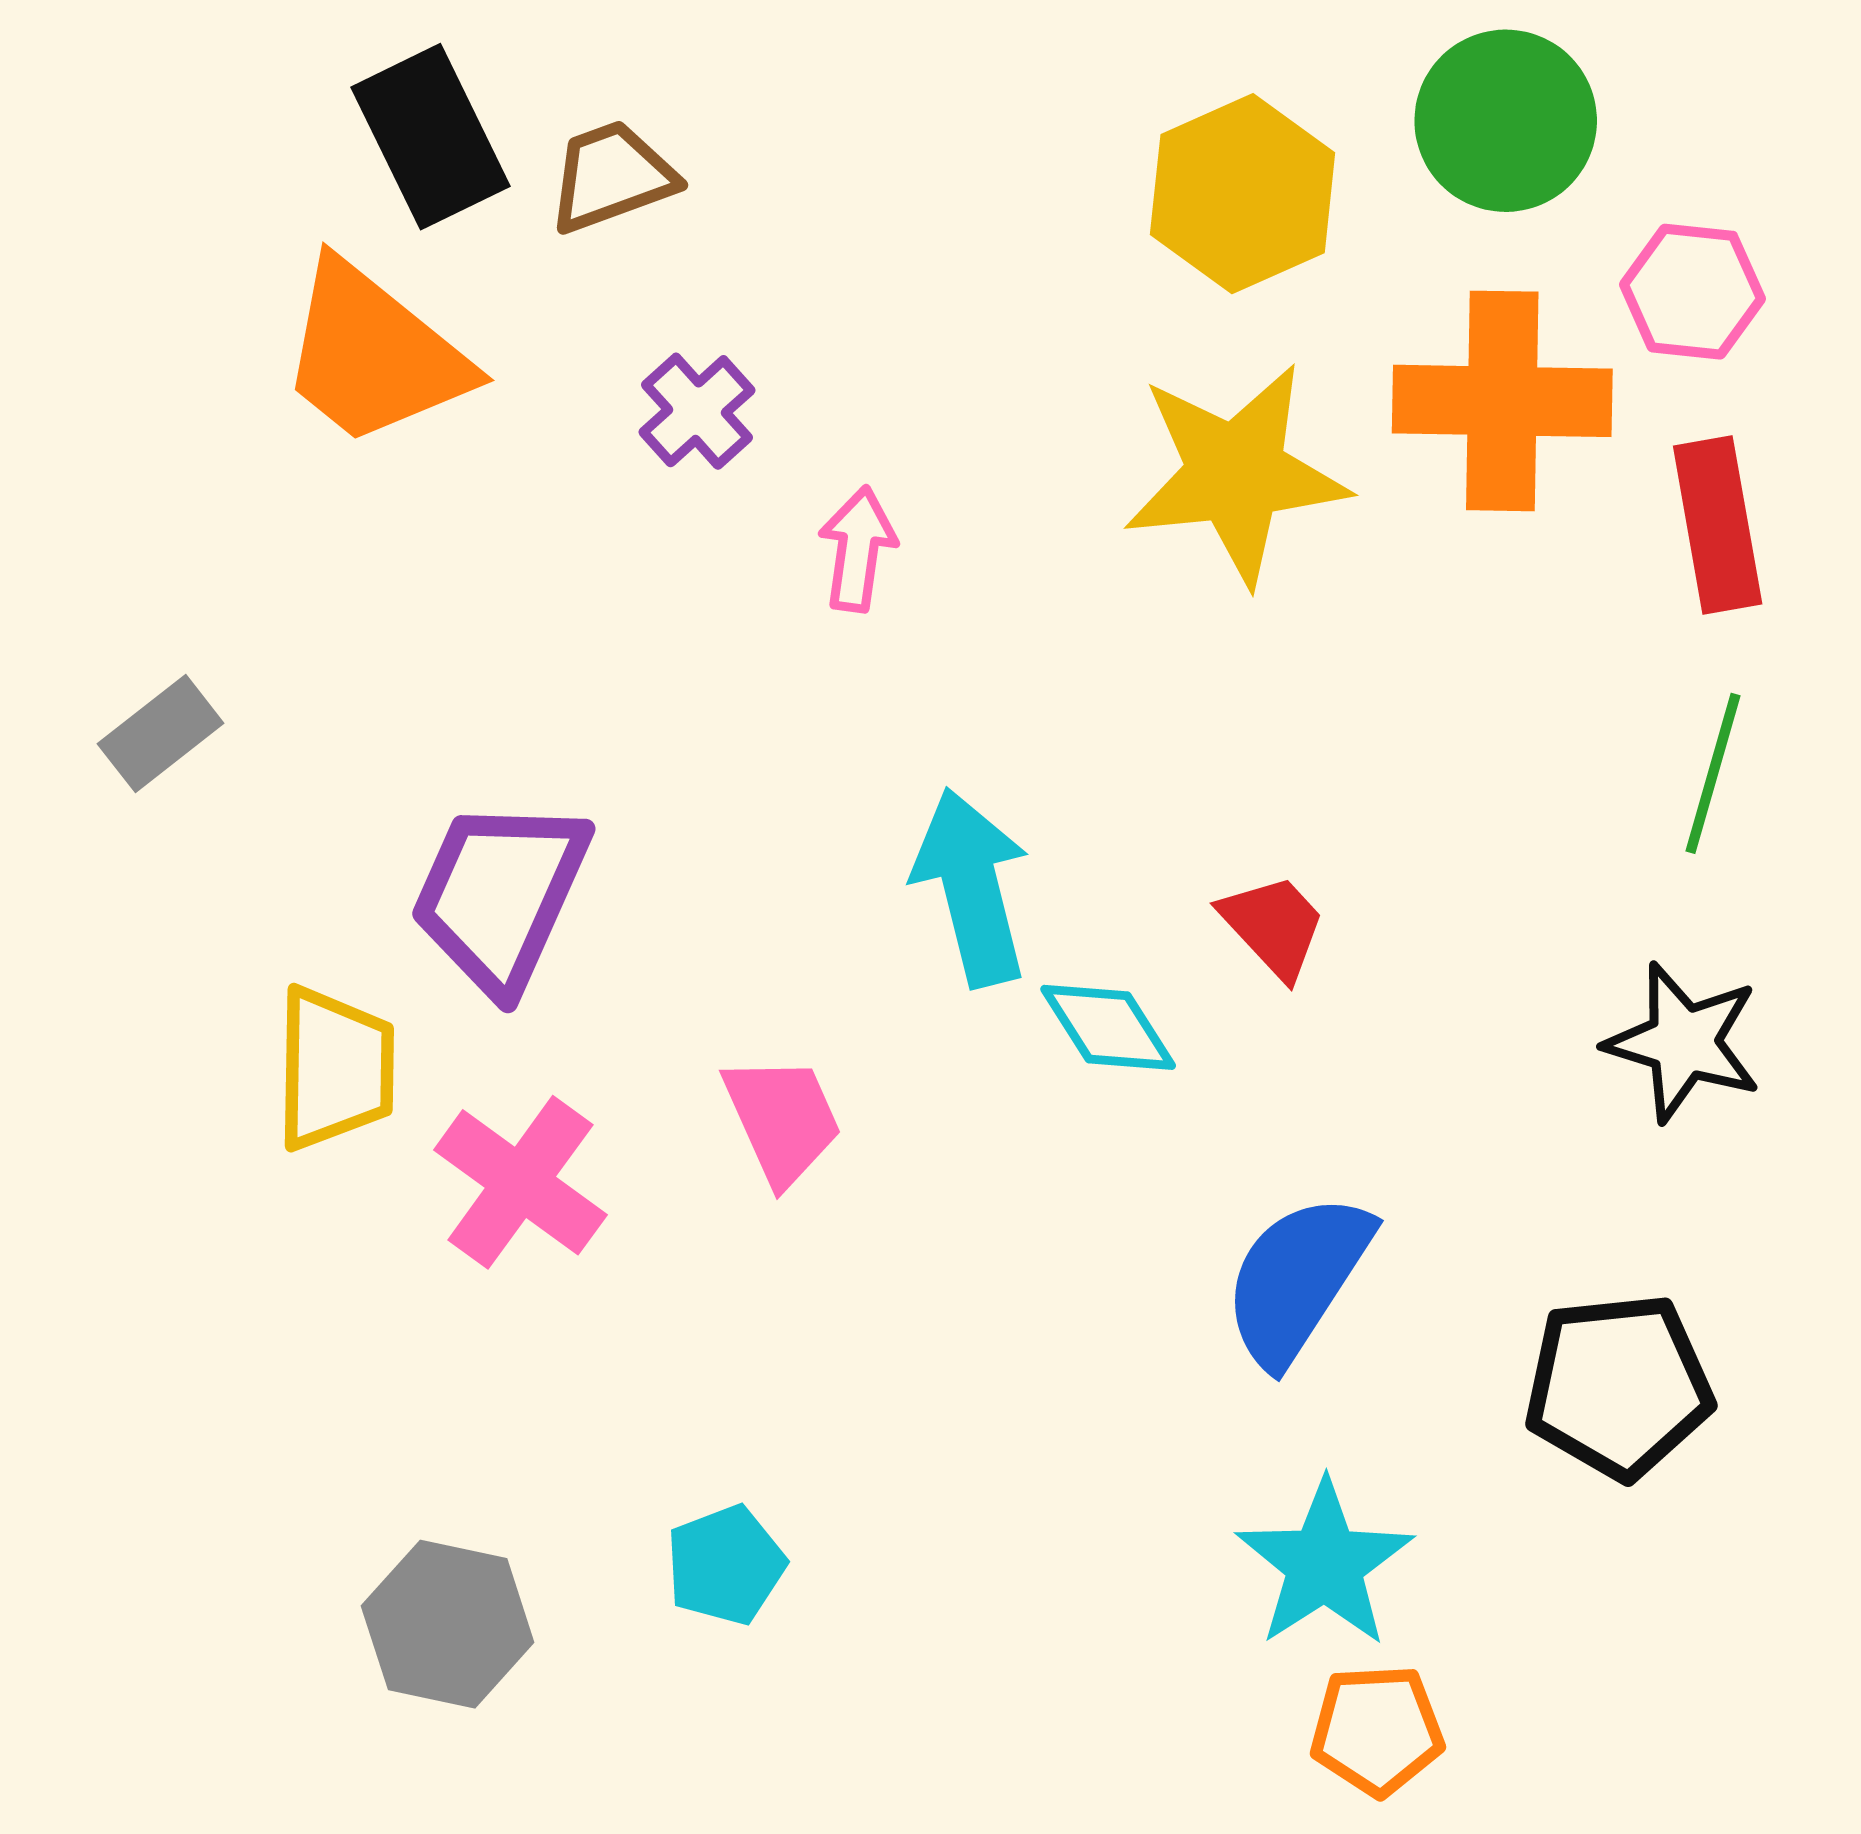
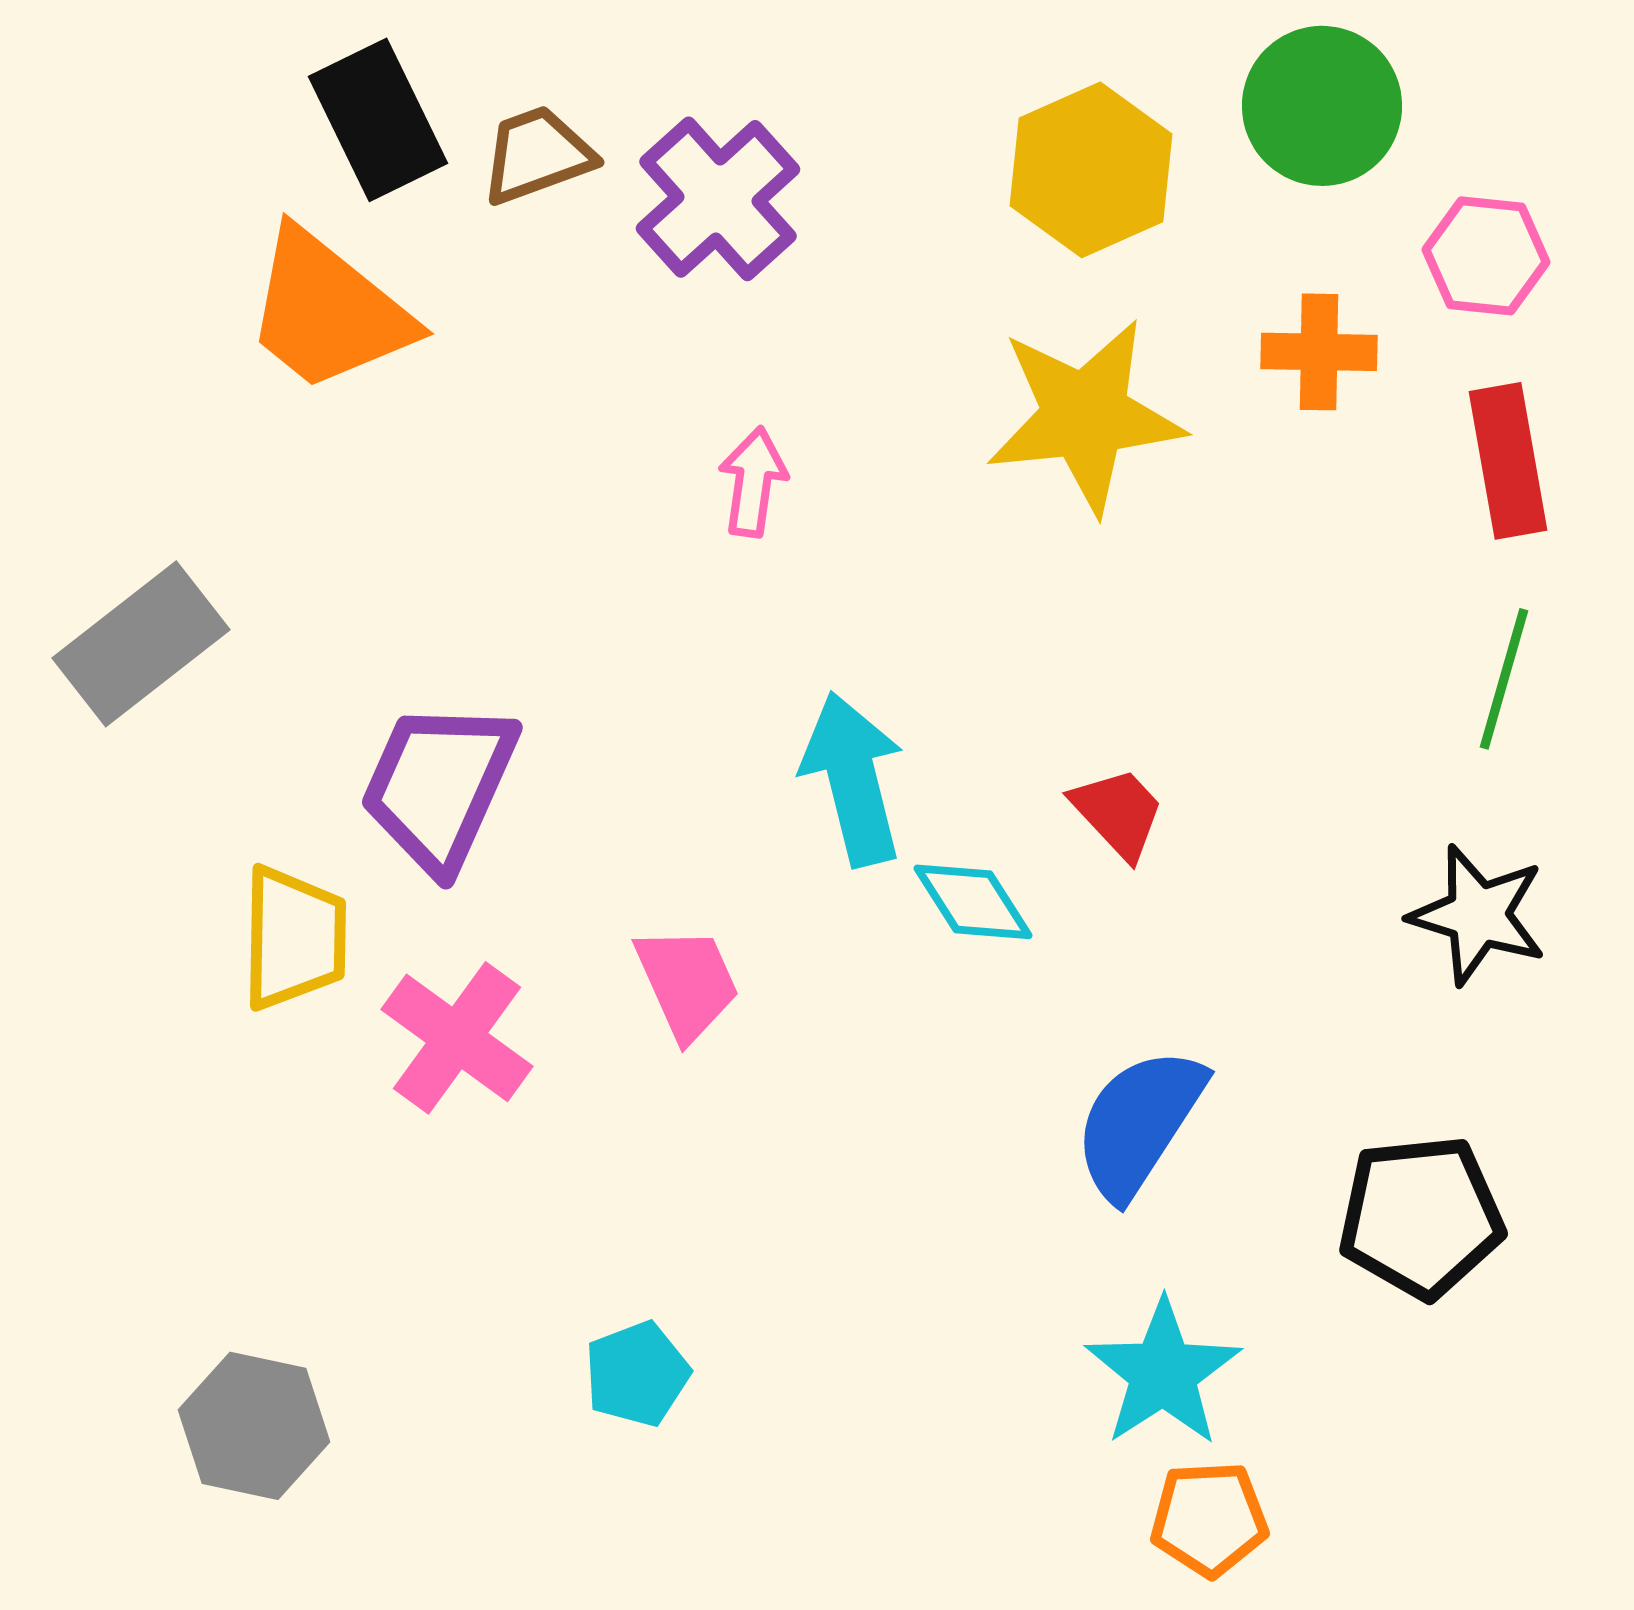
orange cross: (1502, 401) -> (1319, 352), size x0.6
purple cross: (697, 411) -> (718, 199), moved, size x1.6
gray rectangle: (161, 734) -> (141, 644), size x1.6
gray hexagon: (448, 1624) -> (254, 1426), moved

